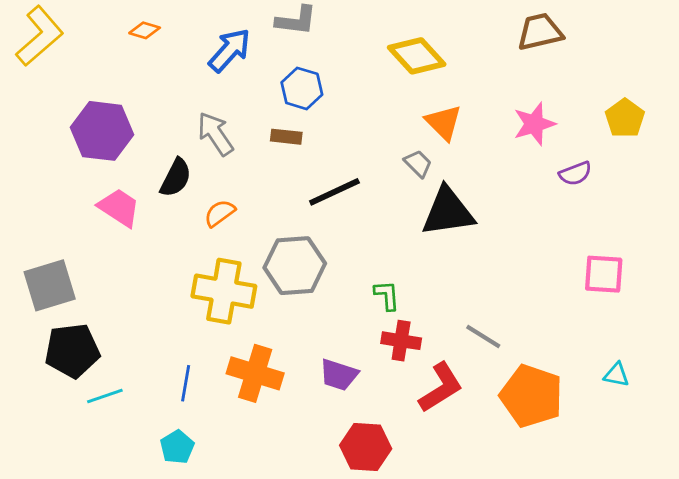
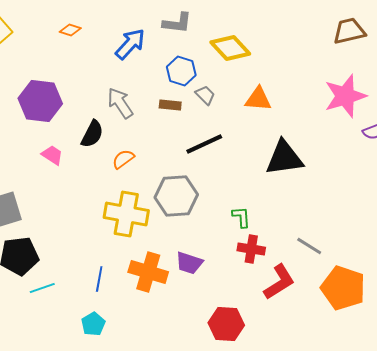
yellow diamond: (417, 56) -> (230, 48), moved
orange triangle: (444, 122) -> (258, 99), moved, turned -40
pink star: (534, 124) -> (345, 96), size x1.4
gray trapezoid: (418, 164) -> (205, 95), moved
pink trapezoid: (119, 208) -> (52, 155), size x0.7
purple trapezoid: (339, 375) -> (189, 263), moved

